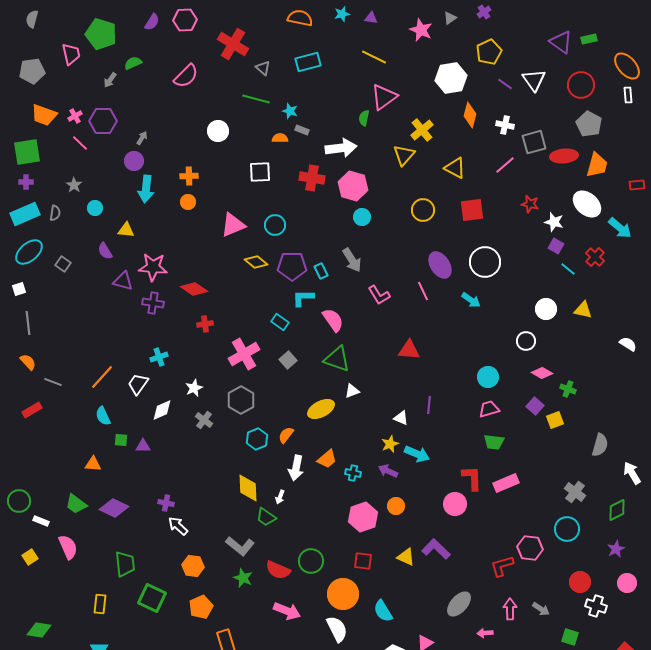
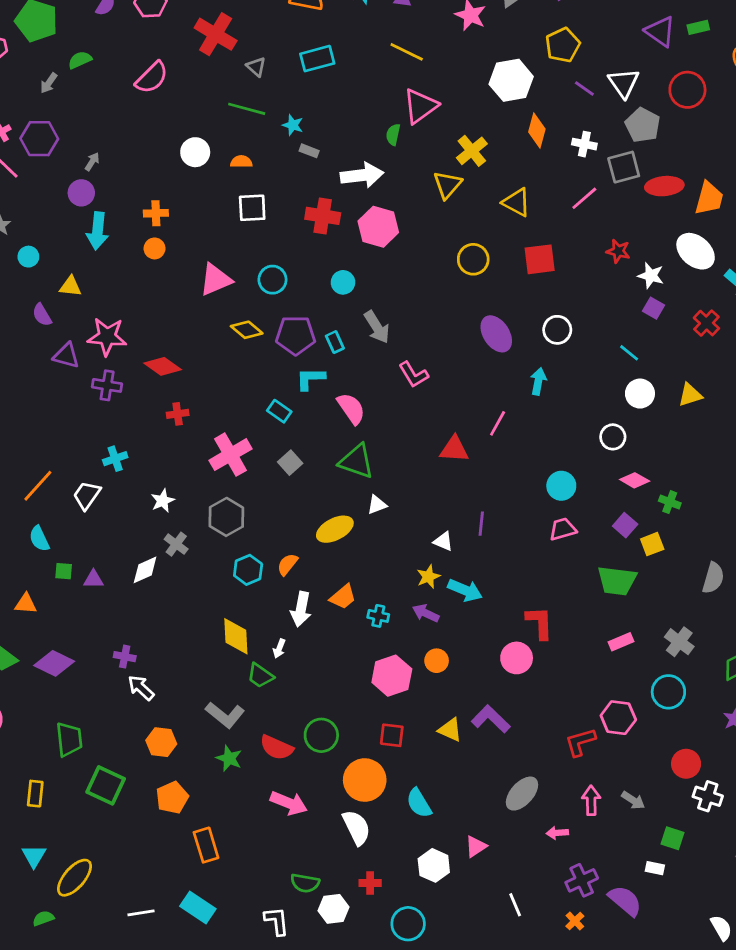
gray pentagon: (589, 124) -> (643, 125), moved
orange semicircle: (280, 138) -> (241, 162), moved
cyan circle: (362, 217) -> (343, 282), moved
white circle: (485, 262) -> (557, 330), size x0.7
cyan line: (568, 269) -> (629, 353), moved
pink line: (423, 291) -> (498, 423), moved, turned 54
cyan arrow: (471, 300) -> (538, 381), turned -114
yellow triangle: (583, 310) -> (690, 395), turned -30
white diamond: (162, 410) -> (145, 570), moved
green trapezoid: (494, 442) -> (617, 581), moved, size x1.4
pink rectangle: (506, 483) -> (621, 642), moved, size x0.7

